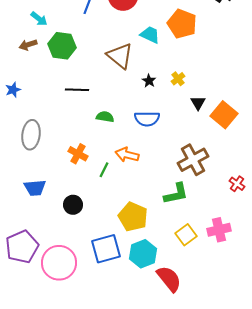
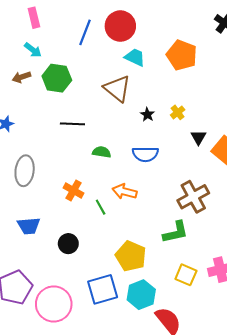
cyan trapezoid: (150, 35) -> (135, 57), moved
green line: (104, 170) -> (101, 207), turned -56
yellow square: (186, 235) -> (186, 275), turned -30

